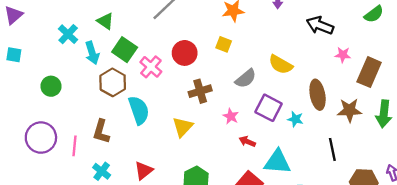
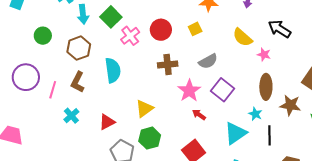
yellow square: (224, 44) -> (195, 29), turned 32
pink star: (343, 55) -> (264, 55), moved
yellow semicircle: (281, 64) -> (242, 37), moved
brown hexagon: (113, 82) -> (79, 48), moved
pink star: (231, 116) -> (189, 91), size x1.6
cyan star: (295, 119) -> (255, 114), moved
yellow triangle: (183, 127) -> (144, 108), moved
cyan triangle: (277, 162) -> (235, 133), moved, turned -50

